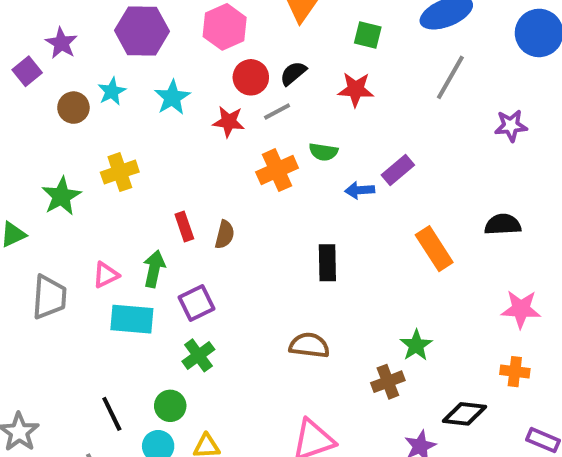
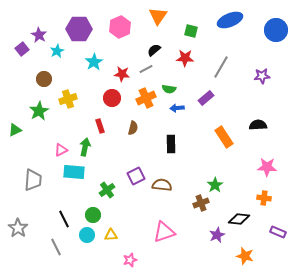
red circle: (251, 77) -> (112, 98), moved
gray line: (450, 77) -> (221, 67), moved
cyan star: (112, 91) -> (57, 51), moved
brown circle: (73, 108) -> (44, 79), moved
blue arrow: (360, 190) -> (177, 108), moved
brown semicircle: (225, 235) -> (133, 128), moved
gray trapezoid: (49, 297) -> (33, 180), moved
purple square: (196, 303) -> (136, 176), moved

